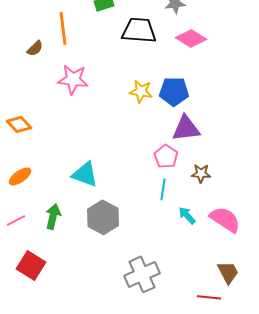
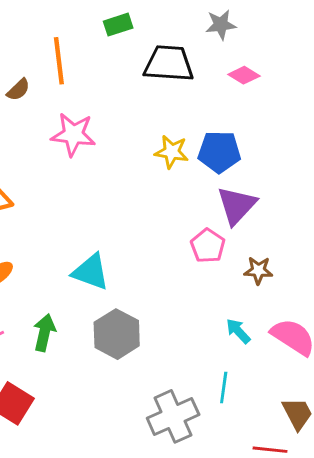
pink diamond: (191, 38) -> (244, 75), size x0.7
purple triangle: (186, 128) -> (237, 205), turned -40
cyan line: (163, 189) -> (224, 388), moved

